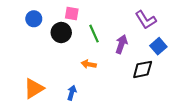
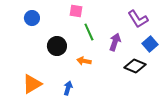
pink square: (72, 13) -> (76, 11), moved
black circle: (61, 32) -> (57, 46), moved
black diamond: (143, 69) -> (135, 66), turned 35

